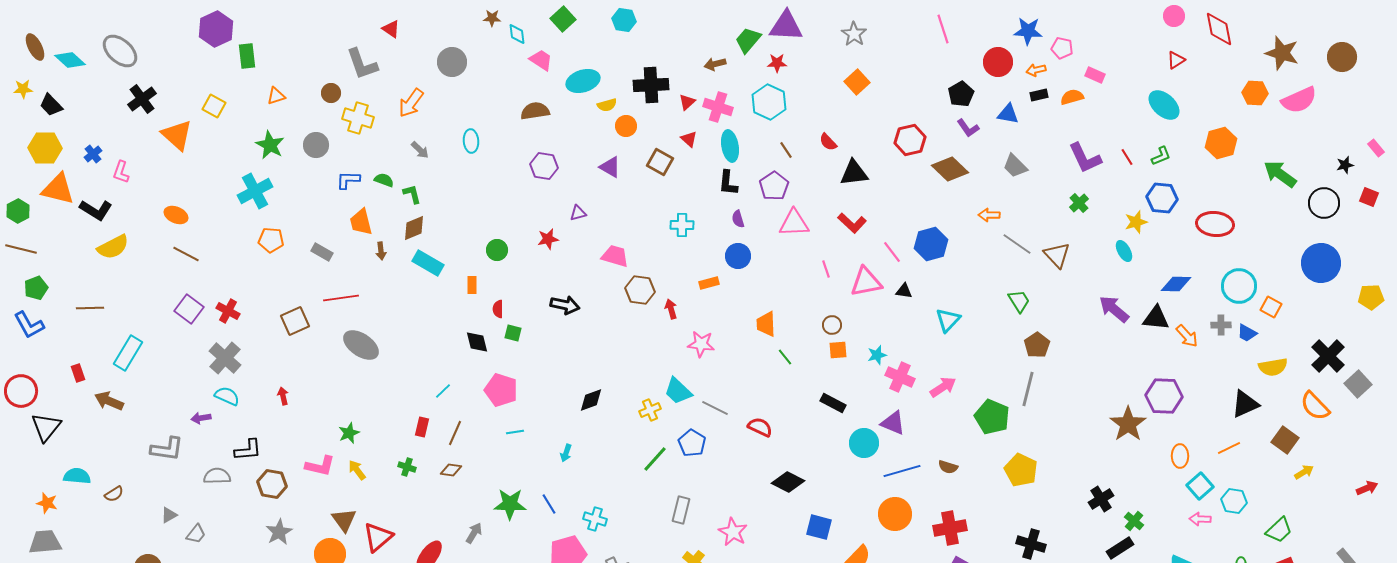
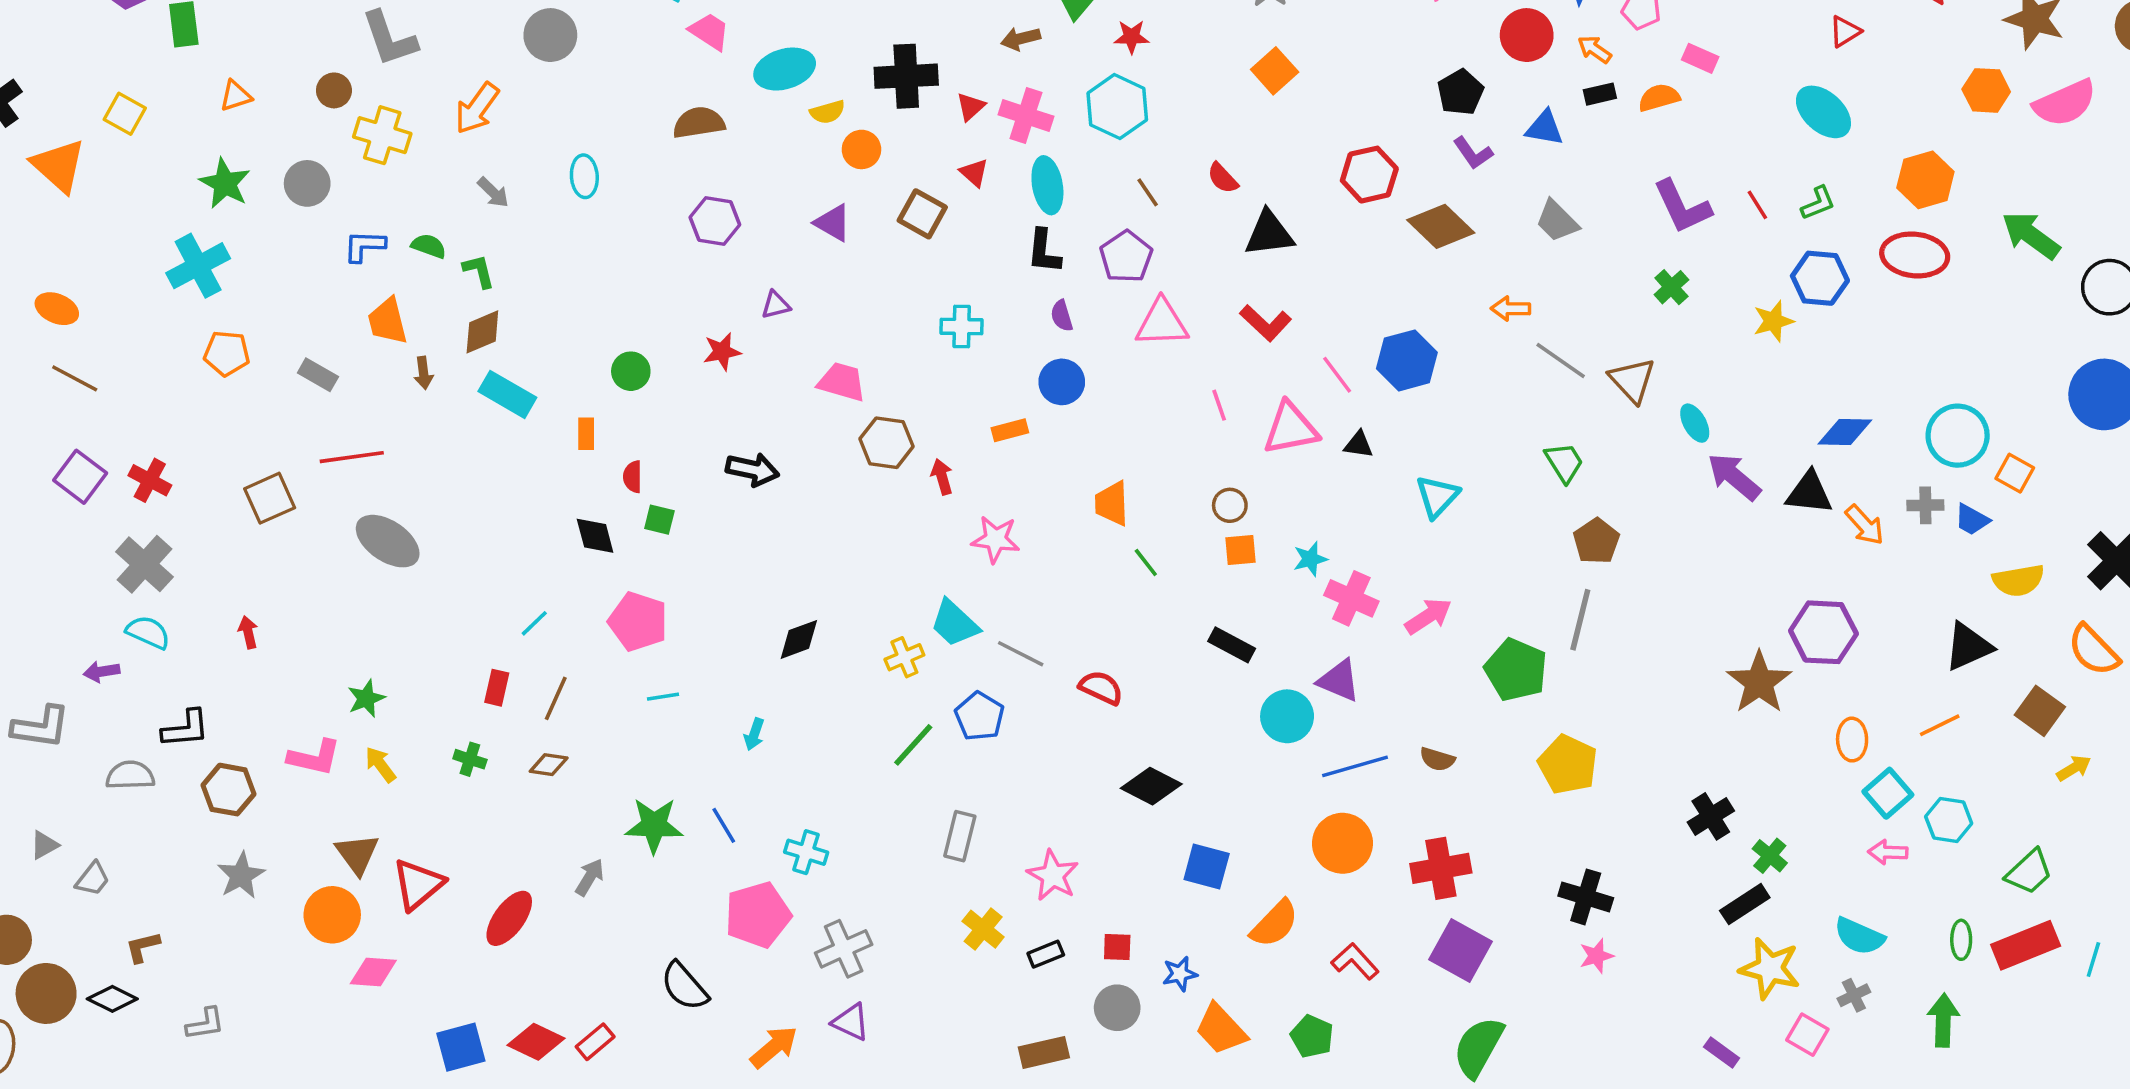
orange arrow: (1036, 70) -> (1595, 49), turned 48
red ellipse: (1215, 224) -> (1915, 255), moved
cyan ellipse: (1124, 251) -> (1695, 423), moved

